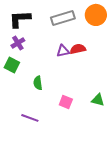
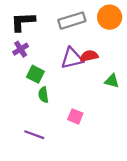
purple triangle: (63, 51) -> (72, 58), size x1.5
green square: (12, 65) -> (35, 74), moved
green triangle: (98, 100) -> (112, 81), moved

